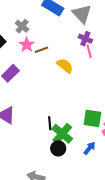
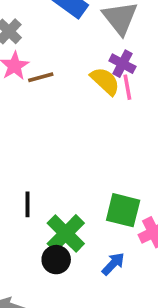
yellow semicircle: (65, 66) -> (105, 81), moved
black line: (50, 123) -> (28, 204), moved

